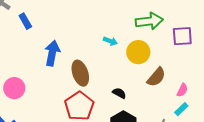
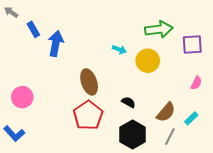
blue arrow: (52, 53) -> (56, 43), moved
brown semicircle: (156, 77) -> (166, 112), moved
pink semicircle: (182, 90) -> (196, 83), moved

